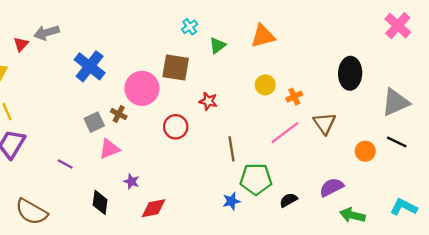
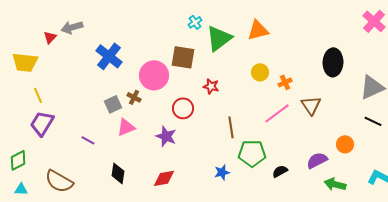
green triangle: (218, 45) -> (219, 38), size x1.8
orange circle: (365, 151) -> (345, 144), moved
purple star: (131, 181) -> (166, 136), moved, size x1.5
blue star: (231, 201) -> (222, 172), moved

